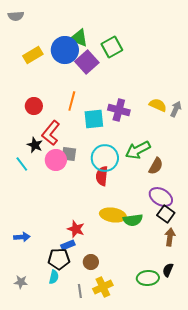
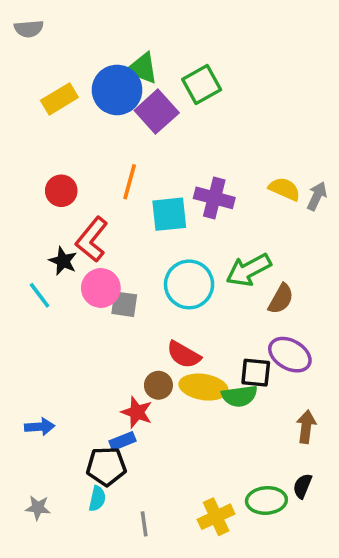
gray square: (69, 154) -> (124, 304), moved
red semicircle: (102, 176) -> (184, 355), moved, turned -66
black square: (166, 214) -> (256, 373), moved, turned -30
brown circle: (91, 262) -> (158, 385), moved
yellow cross: (103, 287) -> (216, 517), moved

